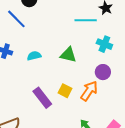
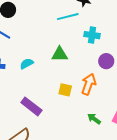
purple circle: (103, 72) -> (106, 61), moved
purple rectangle: (42, 98) -> (31, 106), moved

